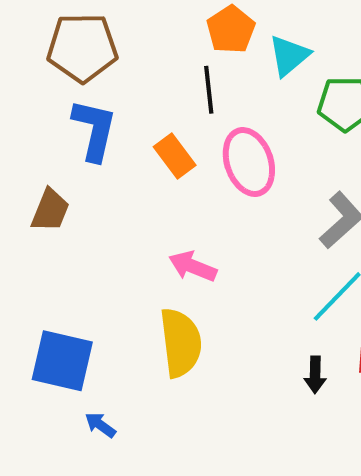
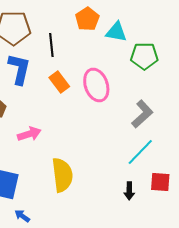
cyan triangle: (289, 56) -> (116, 32), turned 50
black line: (209, 90) -> (51, 45), moved
pink arrow: (193, 266) -> (29, 134), moved, turned 140

